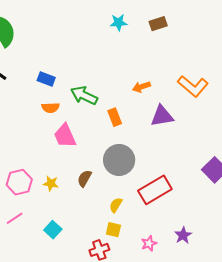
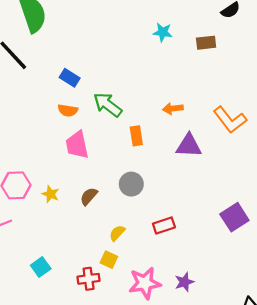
gray circle: (119, 160) -> (131, 184), size x0.7
red rectangle: (155, 190) -> (164, 226), size x0.6
cyan square: (53, 230) -> (41, 267), moved
pink star: (149, 243) -> (145, 283), size x1.8

